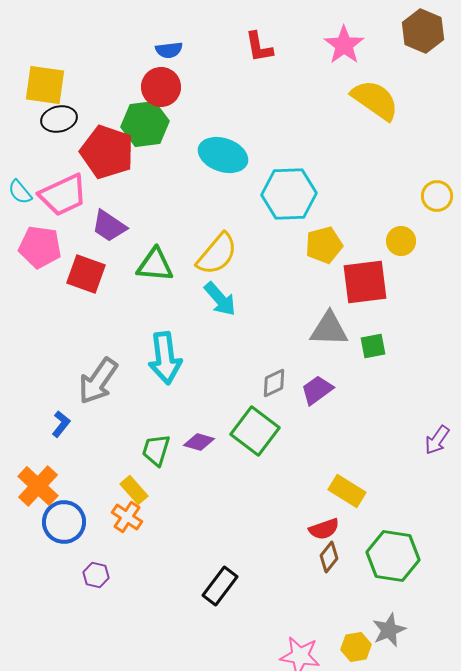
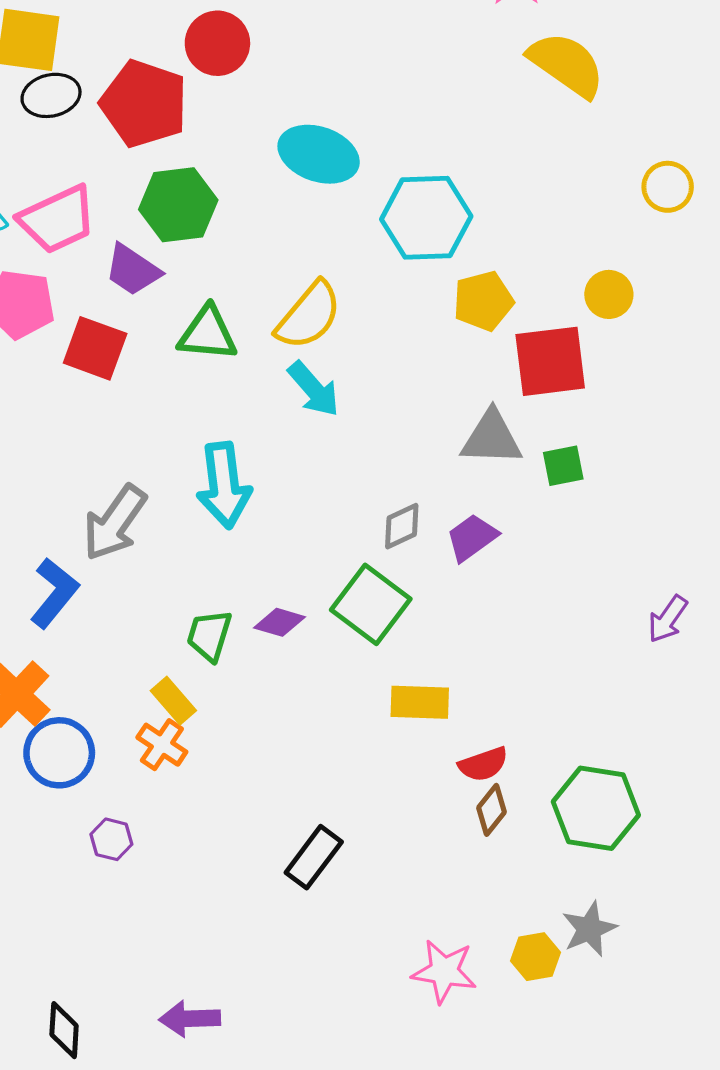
green hexagon: (145, 124) -> (178, 205), moved
red pentagon: (107, 152) -> (144, 104), moved
yellow circle: (437, 196) -> (668, 187), moved
blue L-shape: (61, 424) -> (54, 593), size x1.6
yellow rectangle: (347, 491) -> (420, 702), moved, turned -30

